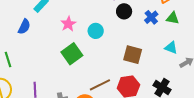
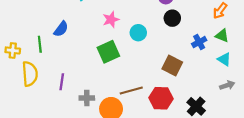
blue cross: (151, 17) -> (199, 42), moved
blue semicircle: (24, 27) -> (61, 29), moved
cyan triangle: (171, 48) -> (224, 59), moved

